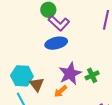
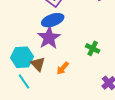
purple star: (70, 74) -> (49, 38), moved
green cross: (92, 75) -> (93, 48), turned -32

